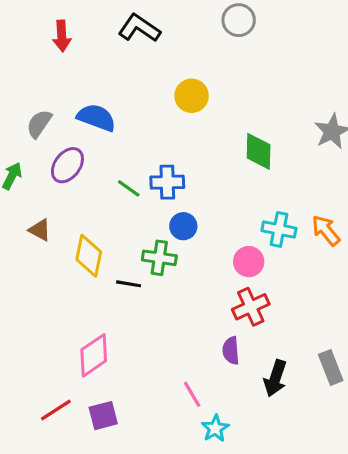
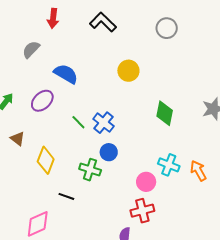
gray semicircle: (39, 124) -> (31, 49), moved
blue cross: (167, 182) -> (103, 123), turned 30
black line: (129, 284) -> (66, 196), moved

